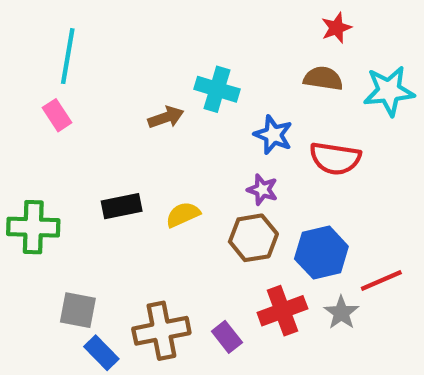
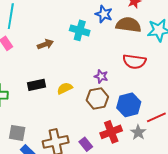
brown semicircle: (323, 78) -> (128, 25), size x1.4
brown arrow: (166, 117) -> (45, 44), moved
blue star: (273, 135) -> (104, 14), moved

